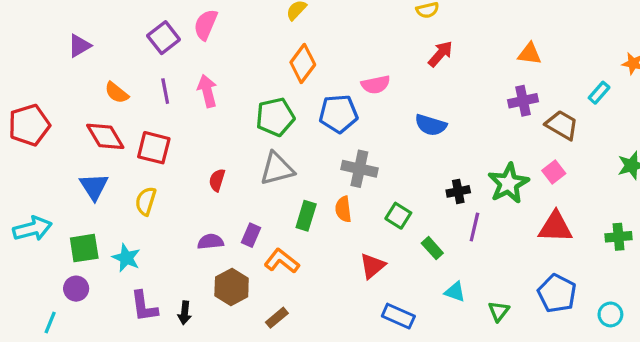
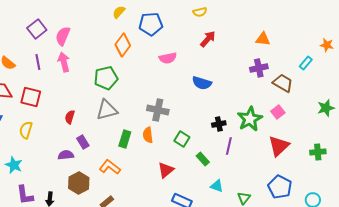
pink semicircle: (206, 25) -> (63, 36), moved
blue pentagon: (338, 114) -> (151, 24), moved
red triangle: (555, 227) -> (279, 146), turned -45
purple rectangle: (251, 235) -> (83, 142), moved, turned -56

